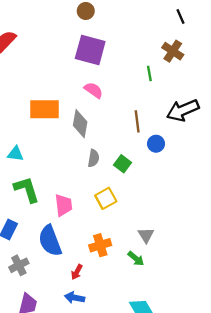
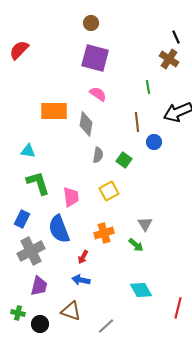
black line: (181, 17) -> (176, 37), moved
green line: (149, 73) -> (148, 87), moved
gray cross: (19, 265) -> (31, 251), size x1.5

